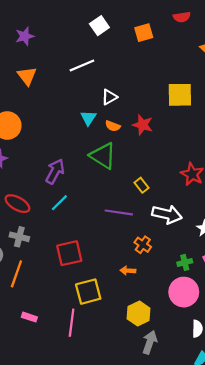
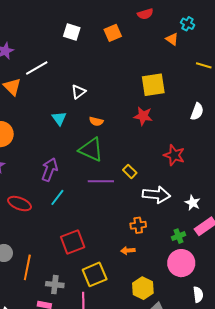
white square: (99, 26) -> (72, 32), turned -30
white line: (82, 65) -> (37, 68), moved
white triangle: (109, 97) -> (78, 92), moved
cyan triangle: (88, 118) -> (59, 118), moved
red star: (143, 125) -> (143, 116), moved
purple line: (119, 212) -> (101, 181), moved
gray cross: (19, 237) -> (55, 285), moved
orange cross: (143, 245) -> (138, 225), turned -35

